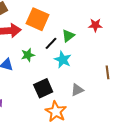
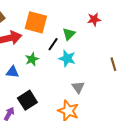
black square: (43, 88) -> (27, 100), moved
gray triangle: (77, 90) -> (78, 87), moved, turned -32

